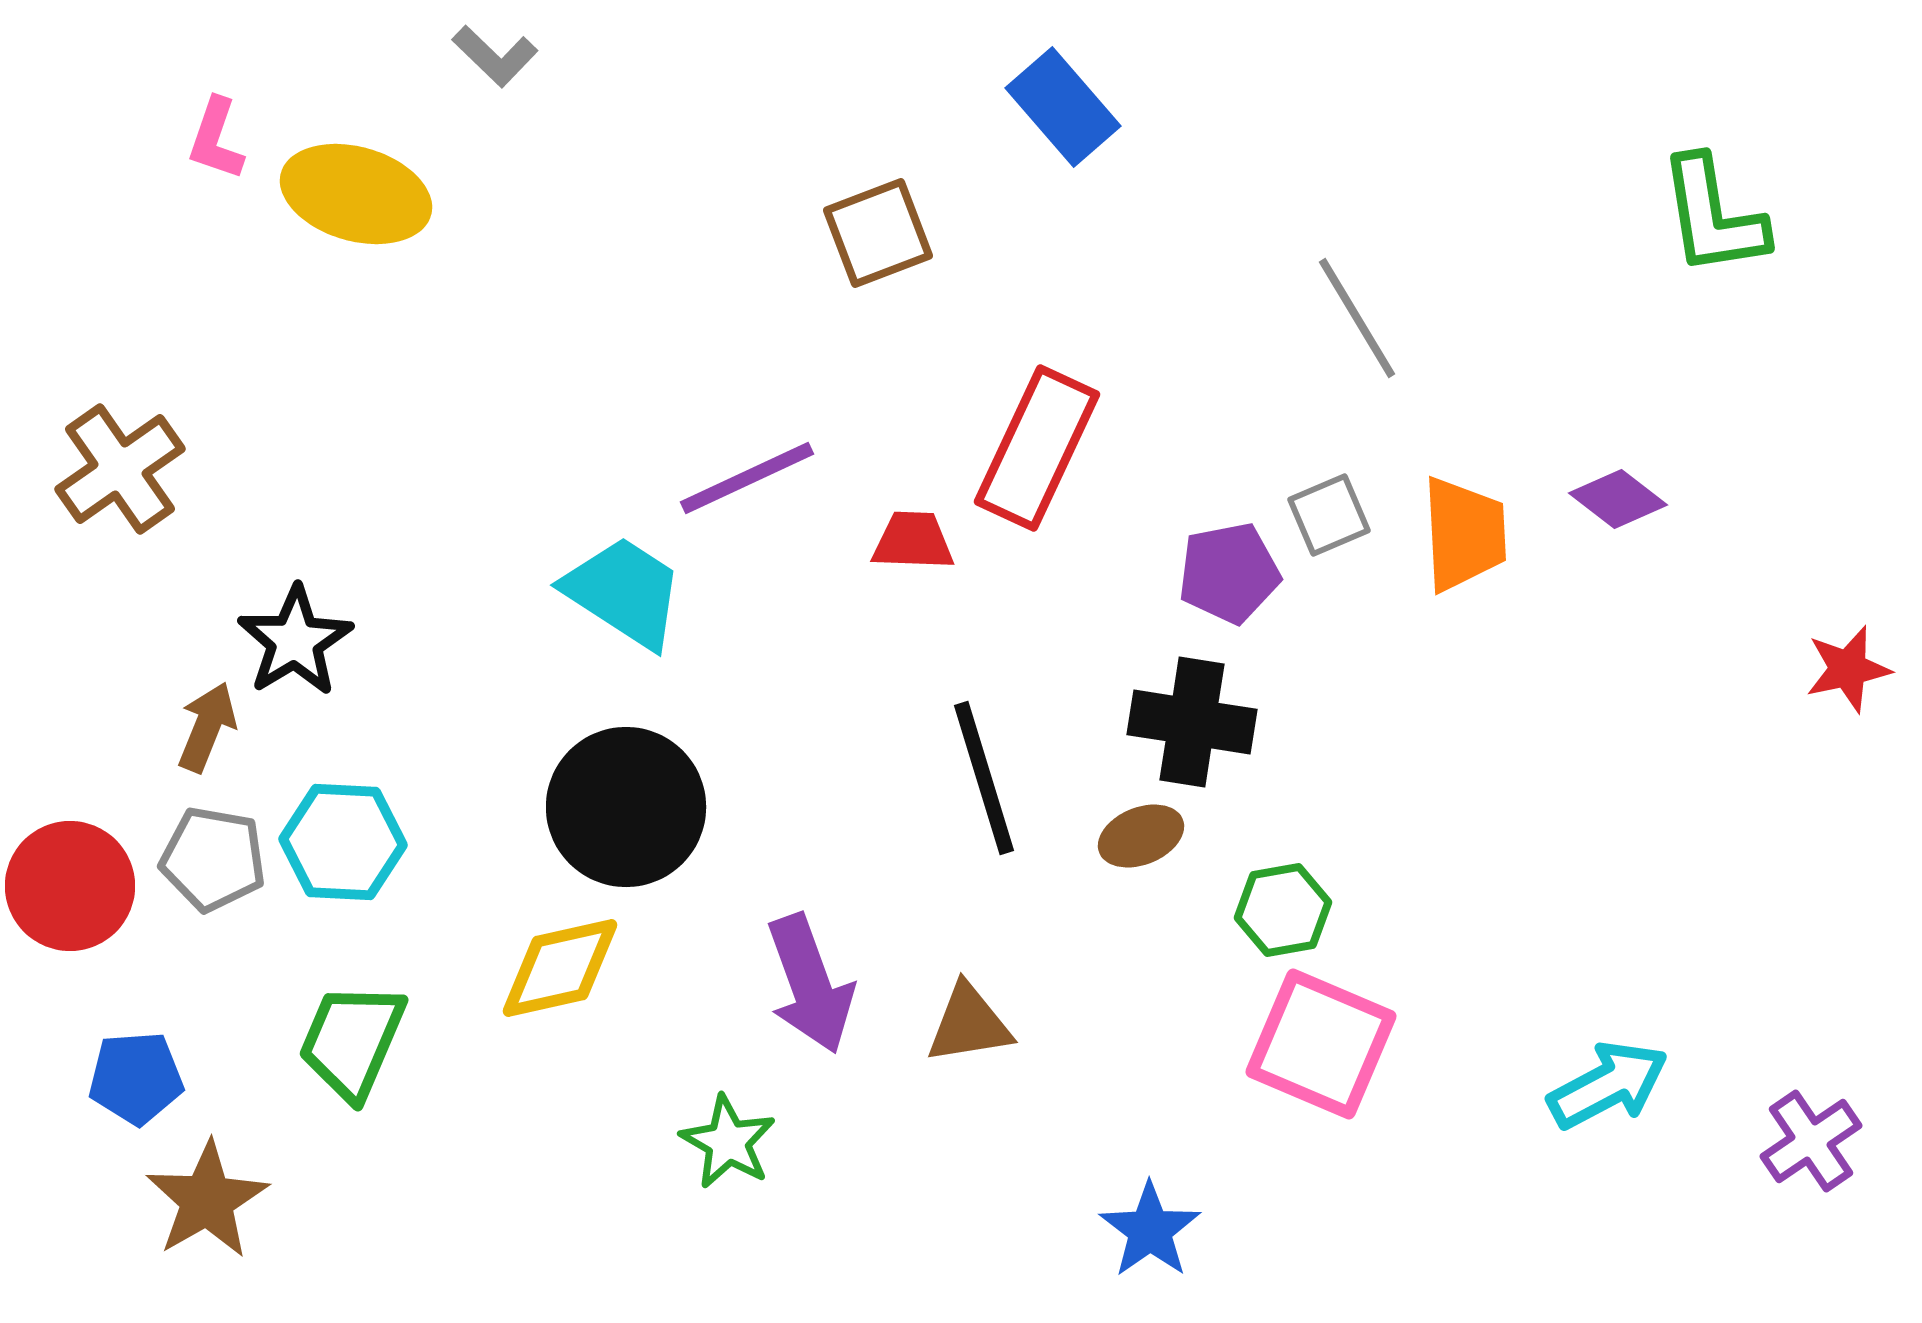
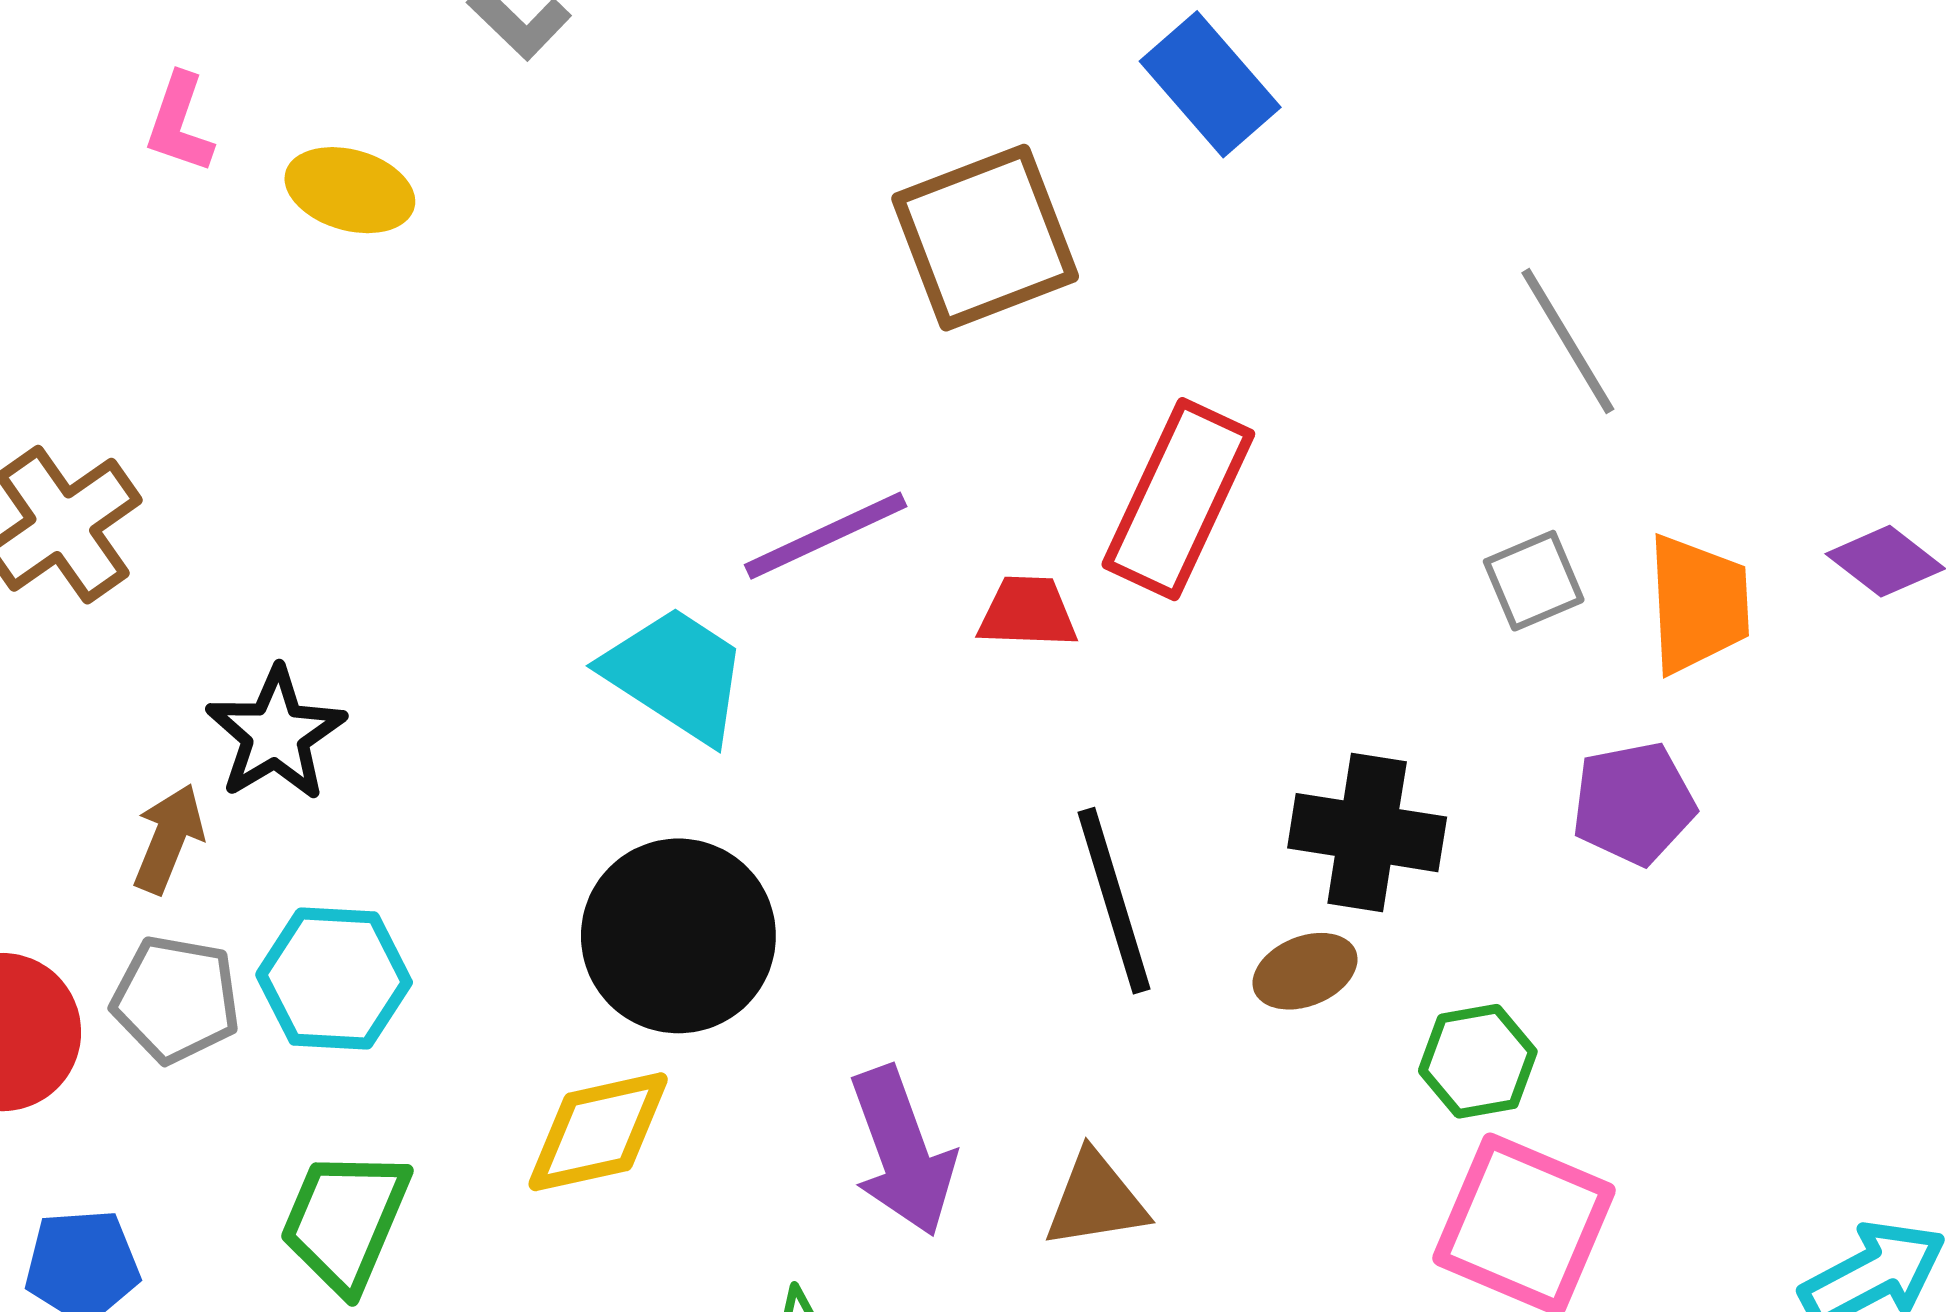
yellow ellipse: (356, 194) -> (350, 190), size x0.7
brown square: (878, 233) -> (985, 238), size x1.4
purple pentagon: (1229, 573) -> (1634, 803), moved

